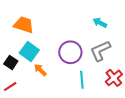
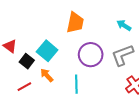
orange trapezoid: (24, 25) -> (75, 23), moved, turned 80
orange arrow: (40, 70) -> (47, 75), moved
cyan line: (82, 80) -> (76, 84), moved

